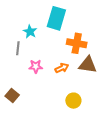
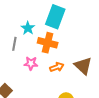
orange cross: (77, 43) -> (48, 43), moved
brown triangle: (88, 65) -> (83, 66), turned 30

